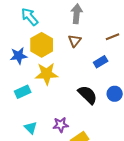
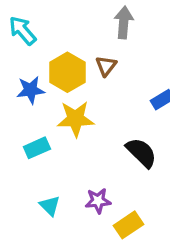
cyan arrow: (30, 17) -> (22, 31), moved
brown triangle: (75, 41) -> (106, 66), moved

